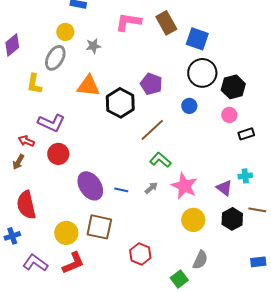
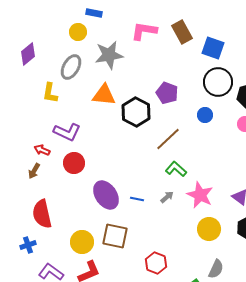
yellow circle: (65, 32) -> (78, 32), moved
gray star: (93, 46) -> (109, 55), size x1.8

